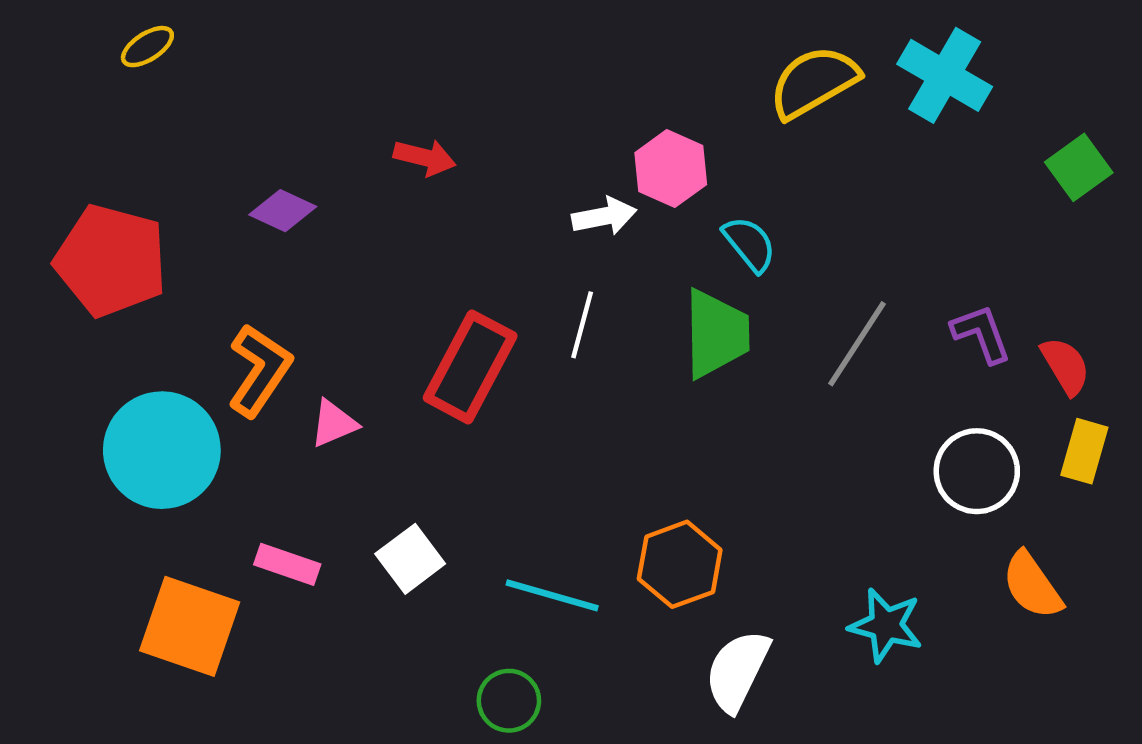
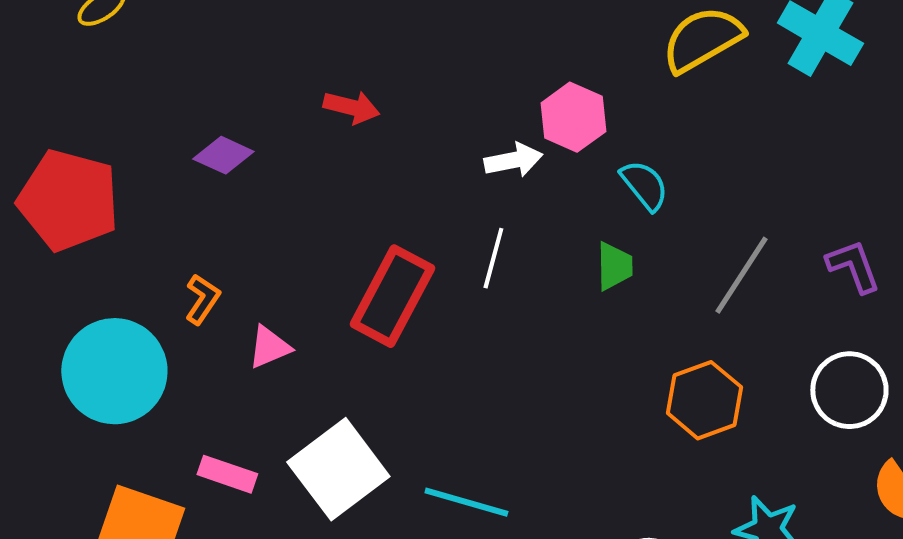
green trapezoid: (716, 334) -> (614, 266), size x0.6
orange L-shape: (259, 370) -> (202, 299), size x0.6
white square: (410, 559) -> (338, 469), size x1.6
orange hexagon: (680, 564) -> (704, 400), moved

